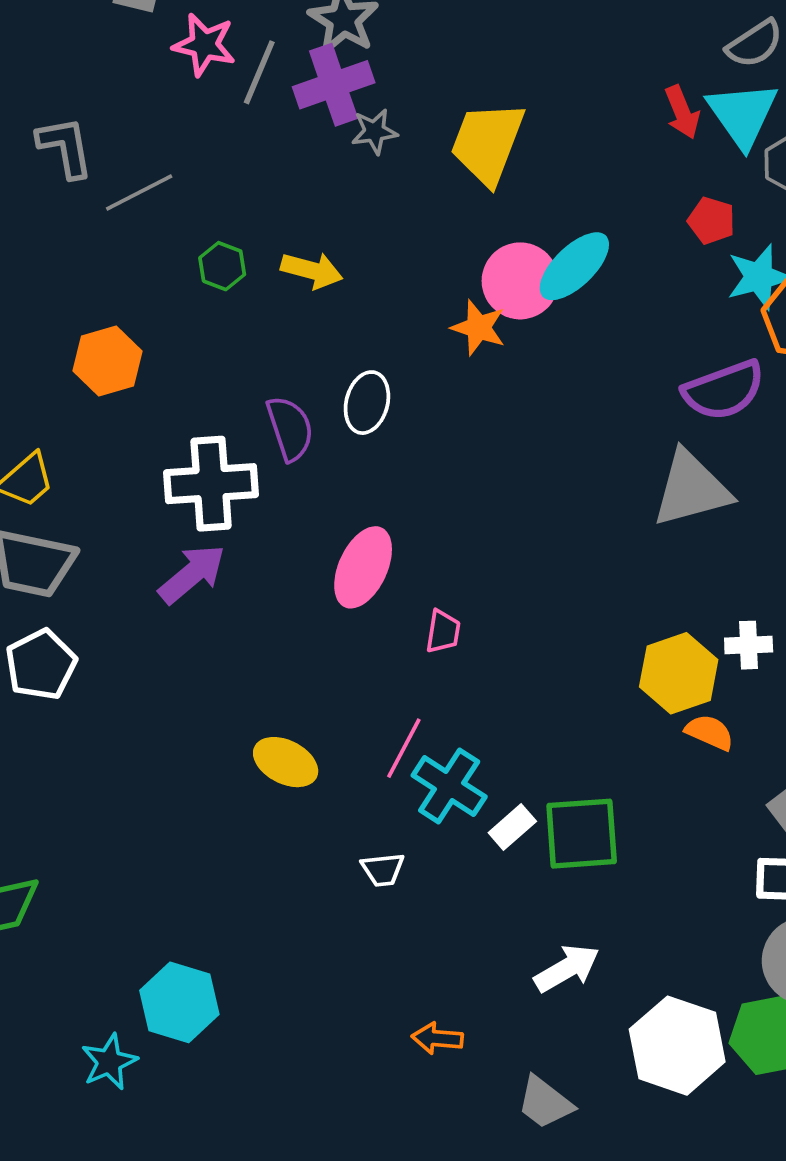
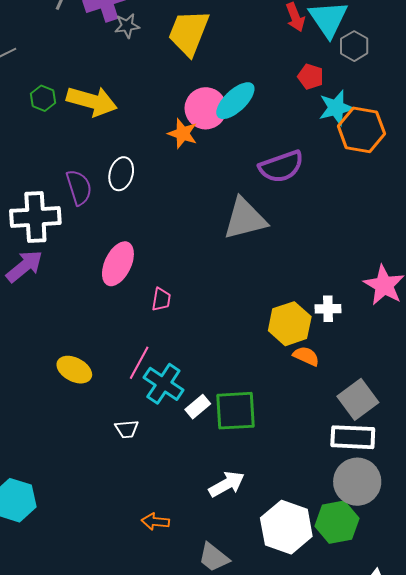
yellow arrow: (312, 270) -> (92, 101), size x1.5
purple semicircle: (724, 390) -> (281, 167), moved
gray triangle: (691, 489) -> (245, 219), moved

